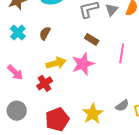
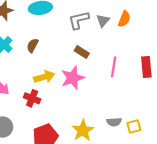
red cross: (45, 83) -> (32, 98), turned -35
gray semicircle: (122, 106) -> (114, 122), turned 32

